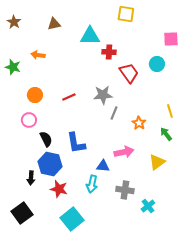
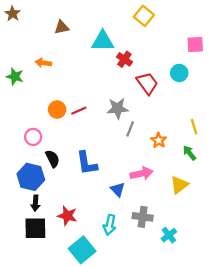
yellow square: (126, 14) -> (144, 16), turned 30
brown star: (14, 22) -> (13, 14), moved
red cross: (109, 52) -> (124, 59), turned 32
orange circle: (35, 95) -> (57, 110), moved
blue hexagon: (50, 164) -> (31, 177), moved
blue triangle: (103, 166) -> (118, 189), turned 40
cyan arrow: (92, 184) -> (110, 225), moved
black square: (22, 213) -> (35, 228), moved, turned 35

